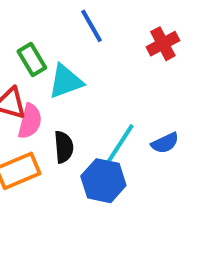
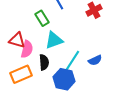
green rectangle: (32, 60) -> (42, 18), moved
cyan triangle: (66, 81) -> (54, 40), moved

